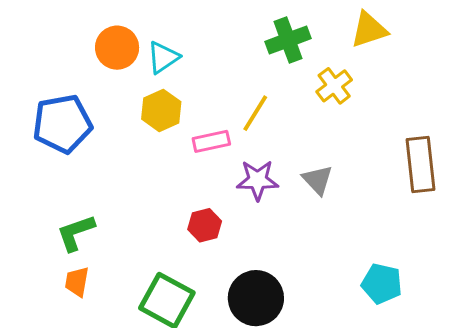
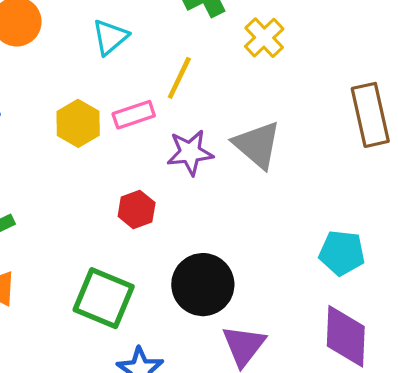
cyan triangle: (163, 57) -> (110, 37), moved
yellow hexagon: (161, 110) -> (78, 123), moved
gray triangle: (317, 180) -> (257, 145), size x1.4

